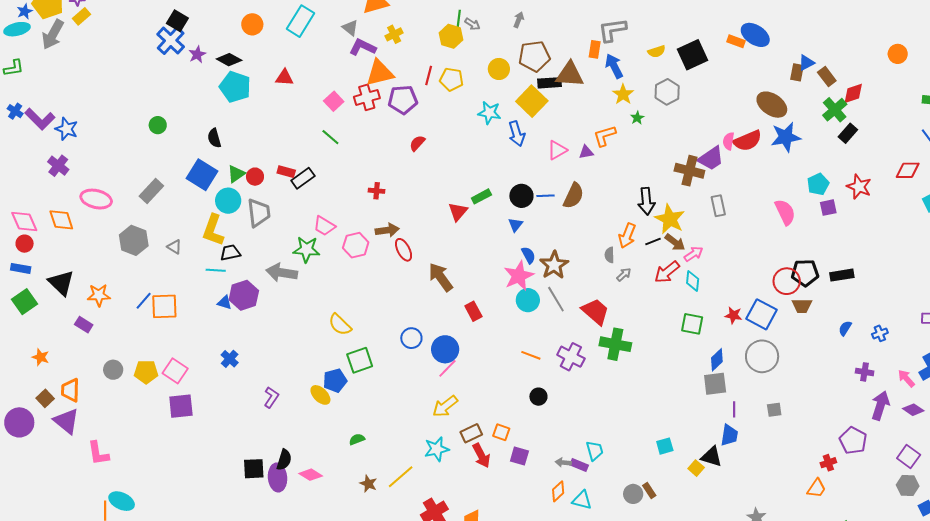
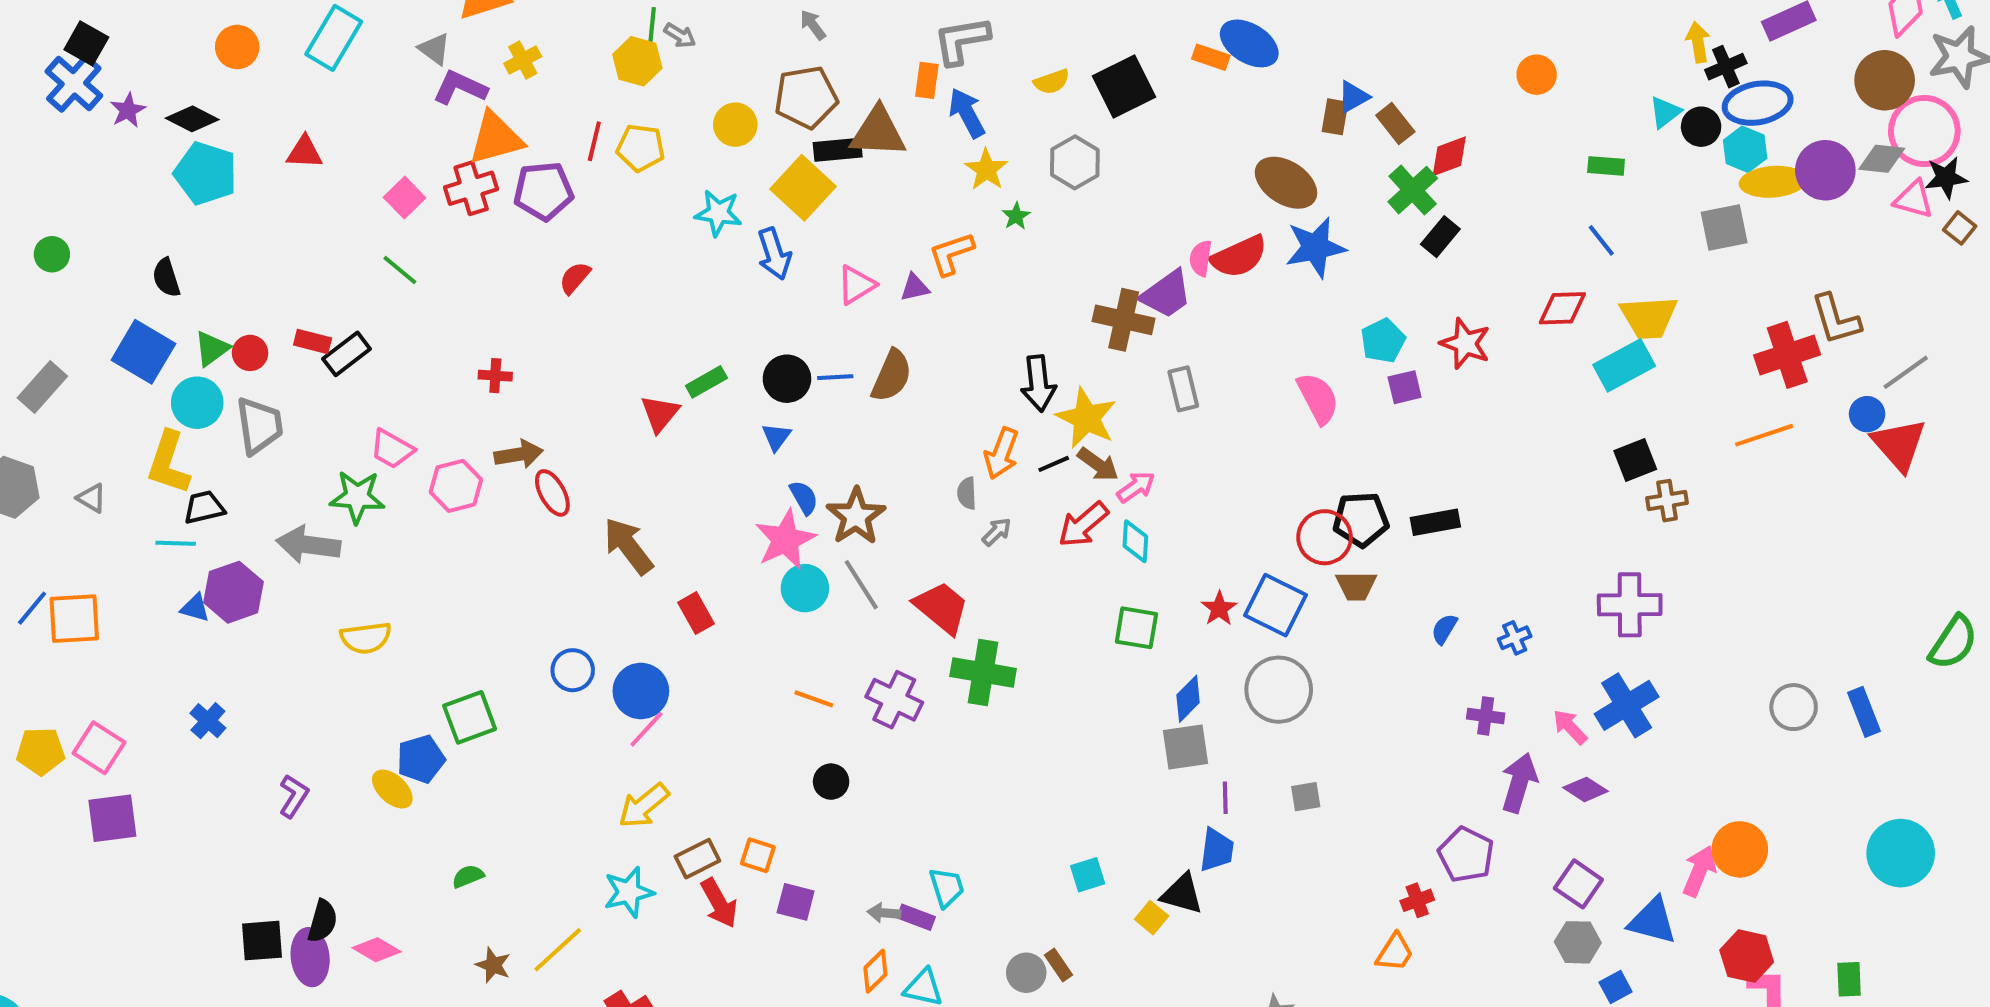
gray arrow: (519, 20) -> (813, 25), moved, turned -56
red star: (733, 315) -> (1219, 609), turned 30
yellow semicircle: (340, 325) -> (366, 638), moved, turned -50

